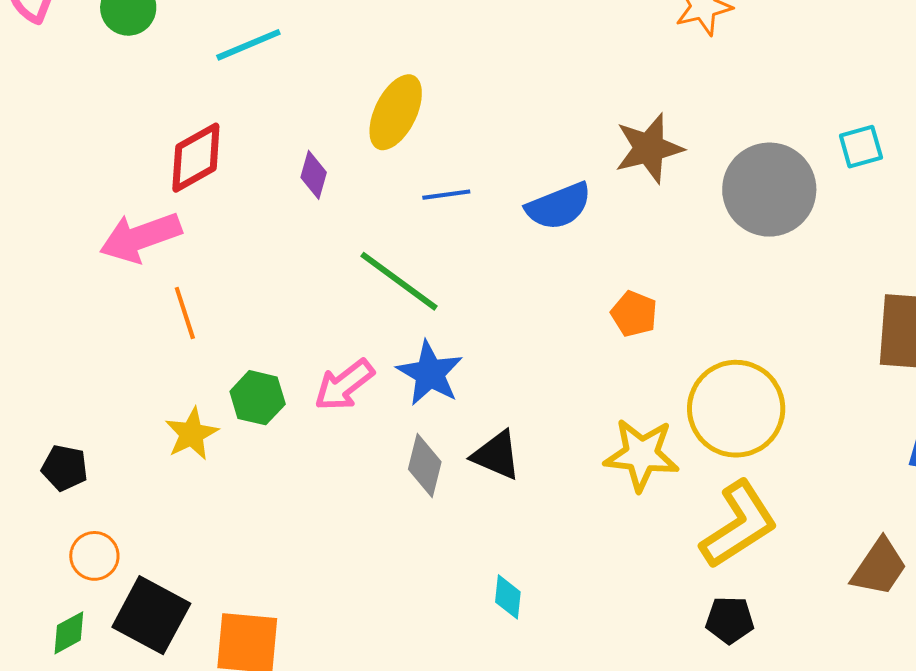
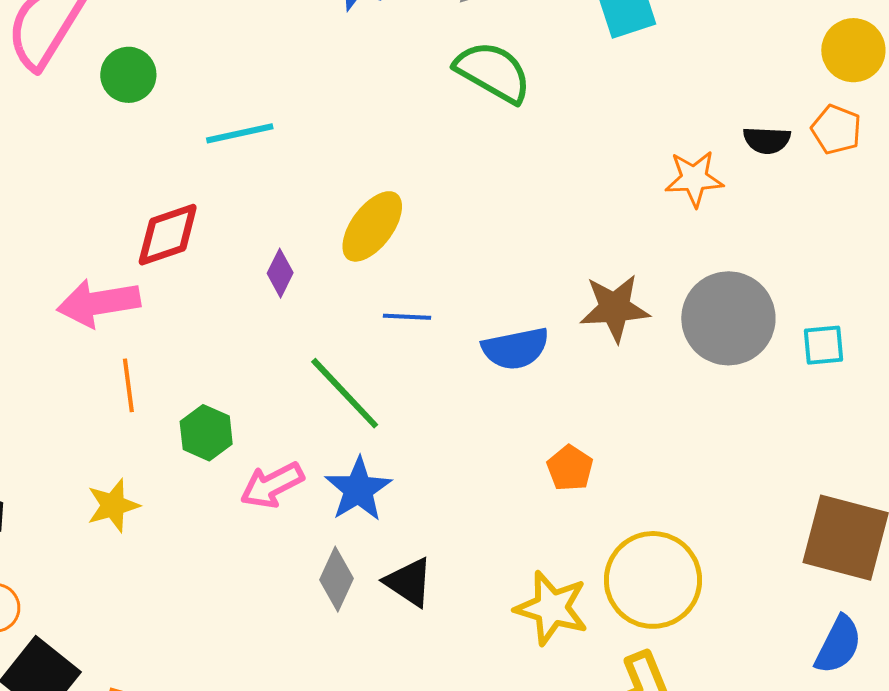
gray circle: (769, 190) -> (728, 318), moved
green hexagon: (258, 398) -> (206, 433), moved

